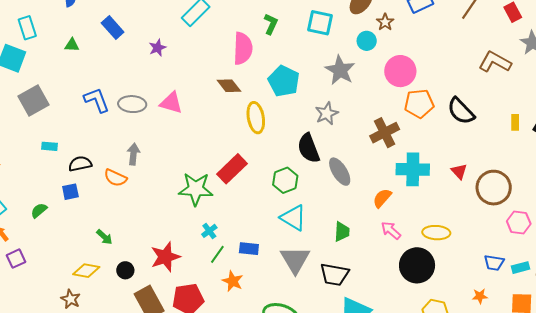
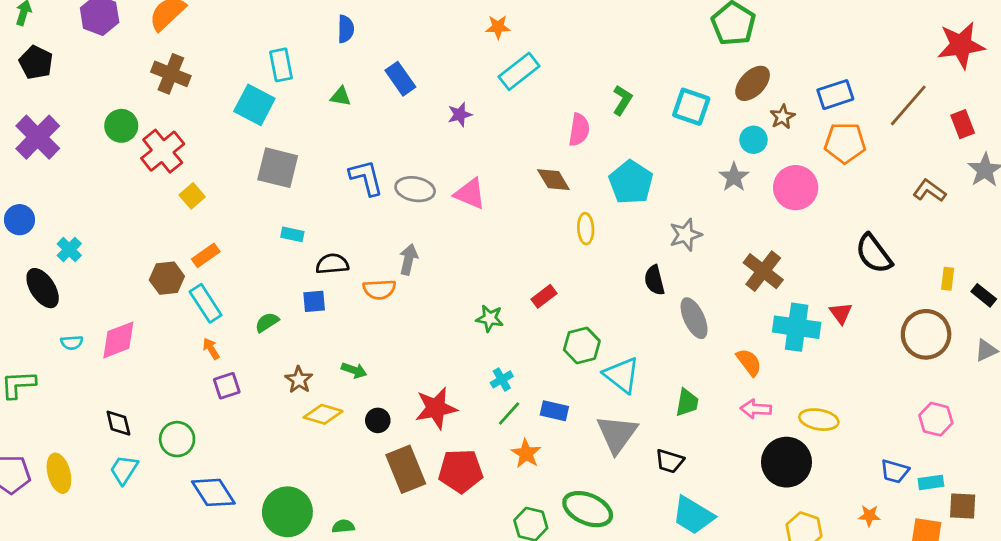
pink semicircle: (243, 48) -> (579, 130), size x0.7
brown L-shape: (495, 62) -> (929, 191), size x0.7
gray star: (340, 70) -> (734, 177), moved, size x0.7
gray square: (34, 101) -> (278, 168), turned 36
orange pentagon: (419, 104) -> (845, 143), moved
yellow ellipse: (256, 118) -> (586, 229), size x0.7
brown cross: (385, 133) -> (763, 271), turned -32
black semicircle: (309, 148) -> (654, 280), size x0.7
red rectangle: (232, 169) -> (544, 296), size x0.6
red triangle: (459, 171) -> (841, 313), moved
orange semicircle: (115, 178) -> (379, 289), turned -35
green hexagon: (285, 180) -> (582, 345), moved
brown circle: (494, 188) -> (926, 334), moved
green star: (196, 189) -> (490, 318), size x0.6
orange semicircle: (382, 198) -> (749, 362), turned 95
pink arrow: (391, 230) -> (756, 409), turned -45
green arrow: (104, 237) -> (354, 370), turned -30
black trapezoid: (334, 274) -> (670, 461), size x0.7
brown star: (71, 299) -> (299, 380), moved

